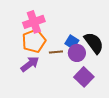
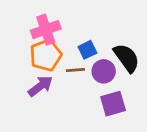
blue square: (72, 42) -> (87, 50), moved, turned 32
purple square: (84, 77) -> (113, 104), turned 30

